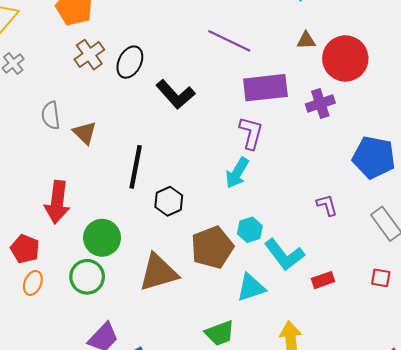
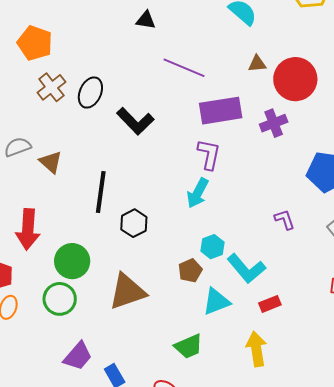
gray semicircle: (51, 115) -> (18, 147), turned 80
brown pentagon: (212, 247) -> (190, 271), moved, size x0.6
red rectangle: (323, 280) -> (270, 304), moved

